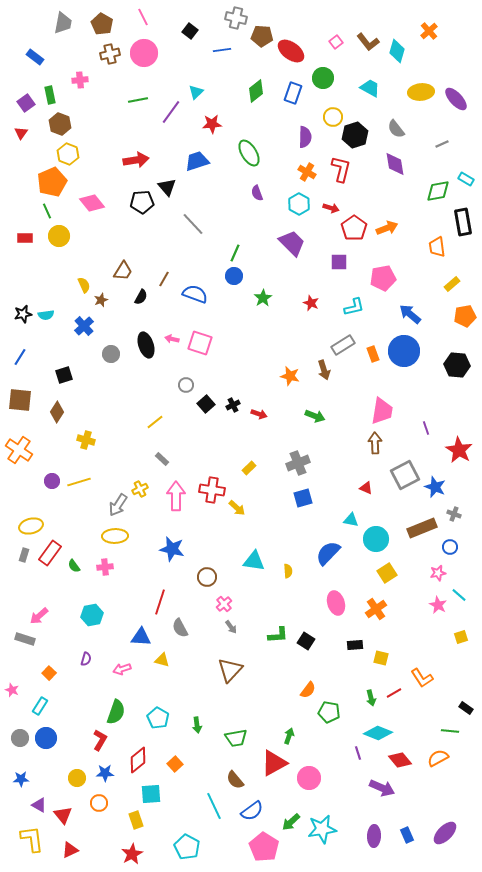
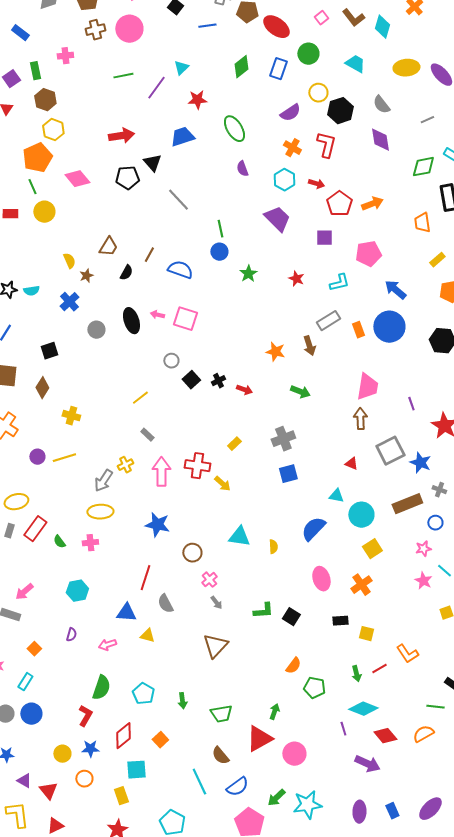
purple semicircle: (305, 137) -> (290, 113), turned 55
green line: (235, 253) -> (220, 229), turned -36

